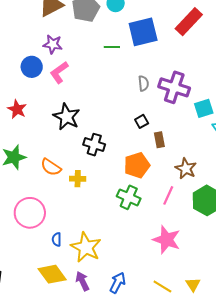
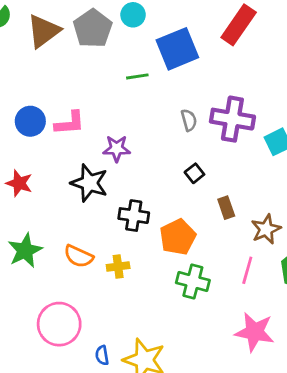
purple star: (53, 44) -> (117, 149), moved
pink L-shape: (59, 72) -> (70, 123), turned -140
brown rectangle: (159, 140) -> (226, 208), moved
orange pentagon: (137, 165) -> (178, 237), moved
brown star: (186, 169) -> (266, 229), turned 30

